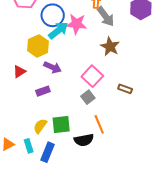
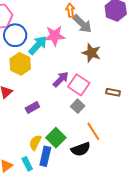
blue circle: (53, 15) -> (15, 35), moved
purple arrow: (52, 67) -> (61, 79), moved, turned -60
green square: (61, 125) -> (56, 138), turned -30
blue rectangle: (48, 152) -> (45, 156), moved

